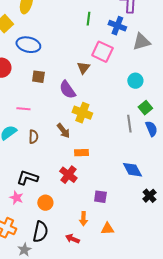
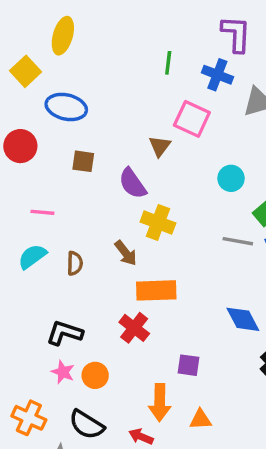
cyan circle: (135, 81) -> (231, 178), moved
pink line: (23, 109) -> (42, 212), moved
gray line: (129, 124) -> (238, 241), turned -72
orange rectangle: (81, 153) -> (156, 290), size x1.6
pink star: (16, 198) -> (63, 372), moved
orange arrow: (83, 219) -> (160, 403), size x1.5
black semicircle: (40, 232) -> (87, 425), turned 110

